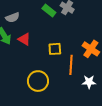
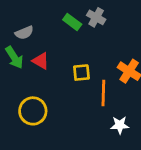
yellow circle: (38, 81) -> (33, 111), moved
white star: (89, 82) -> (120, 125), moved

